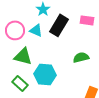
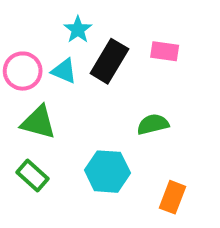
cyan hexagon: (45, 74) -> (107, 172), moved

